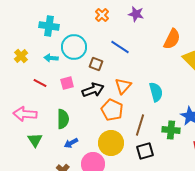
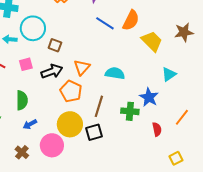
blue line: (120, 47) -> (105, 23), moved
cyan semicircle: (156, 92) -> (115, 73), turned -66
black square: (145, 151) -> (94, 132), moved

